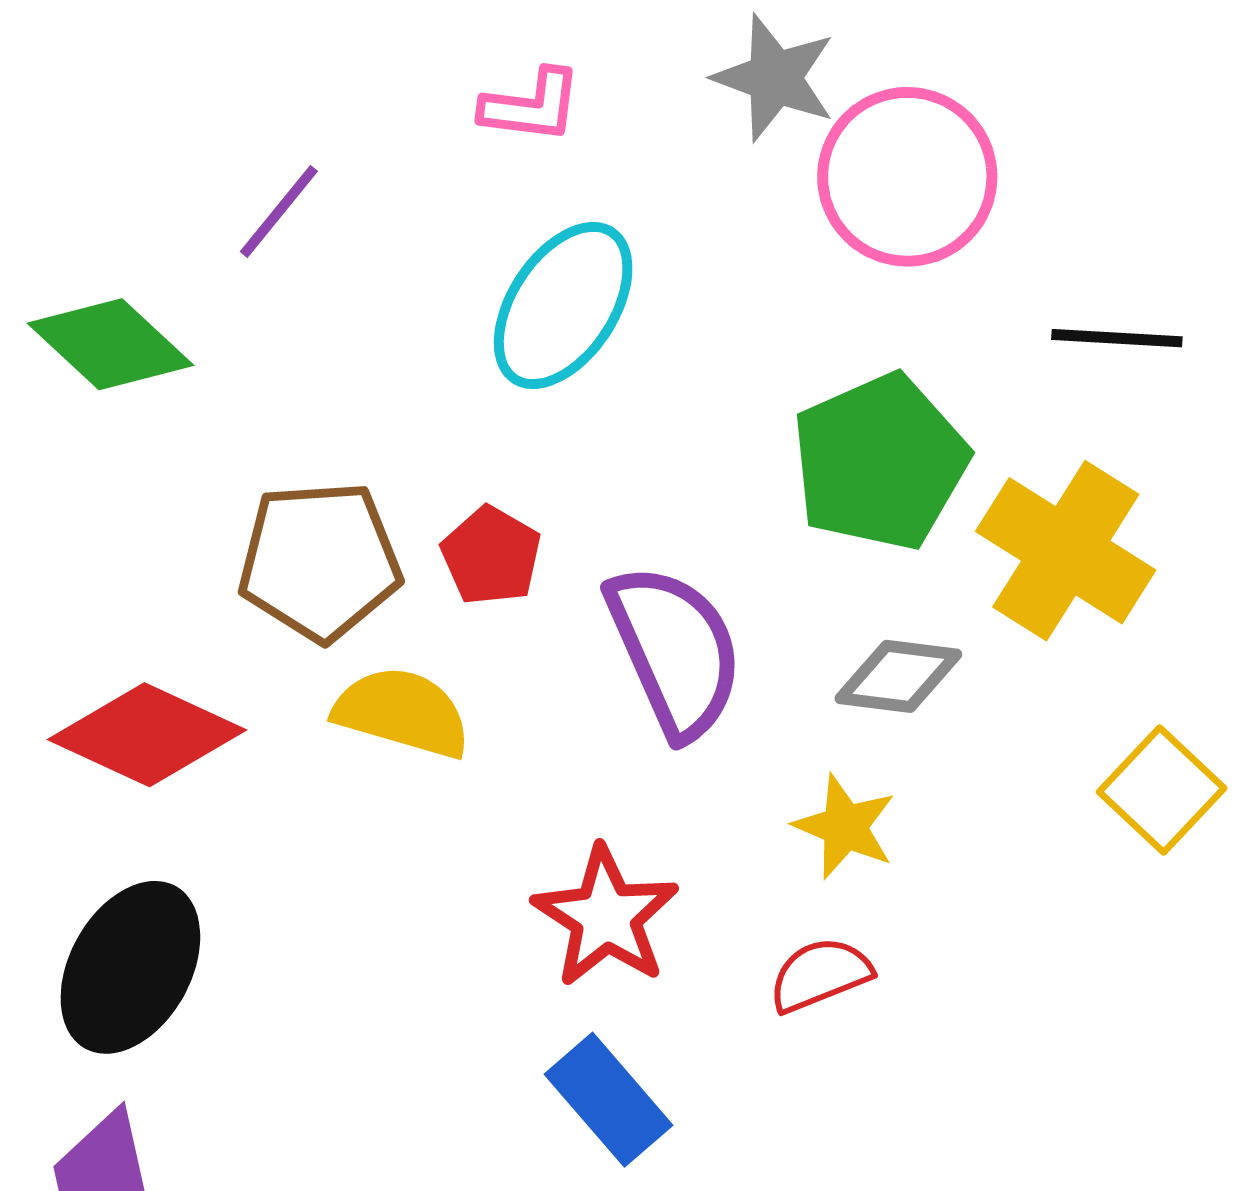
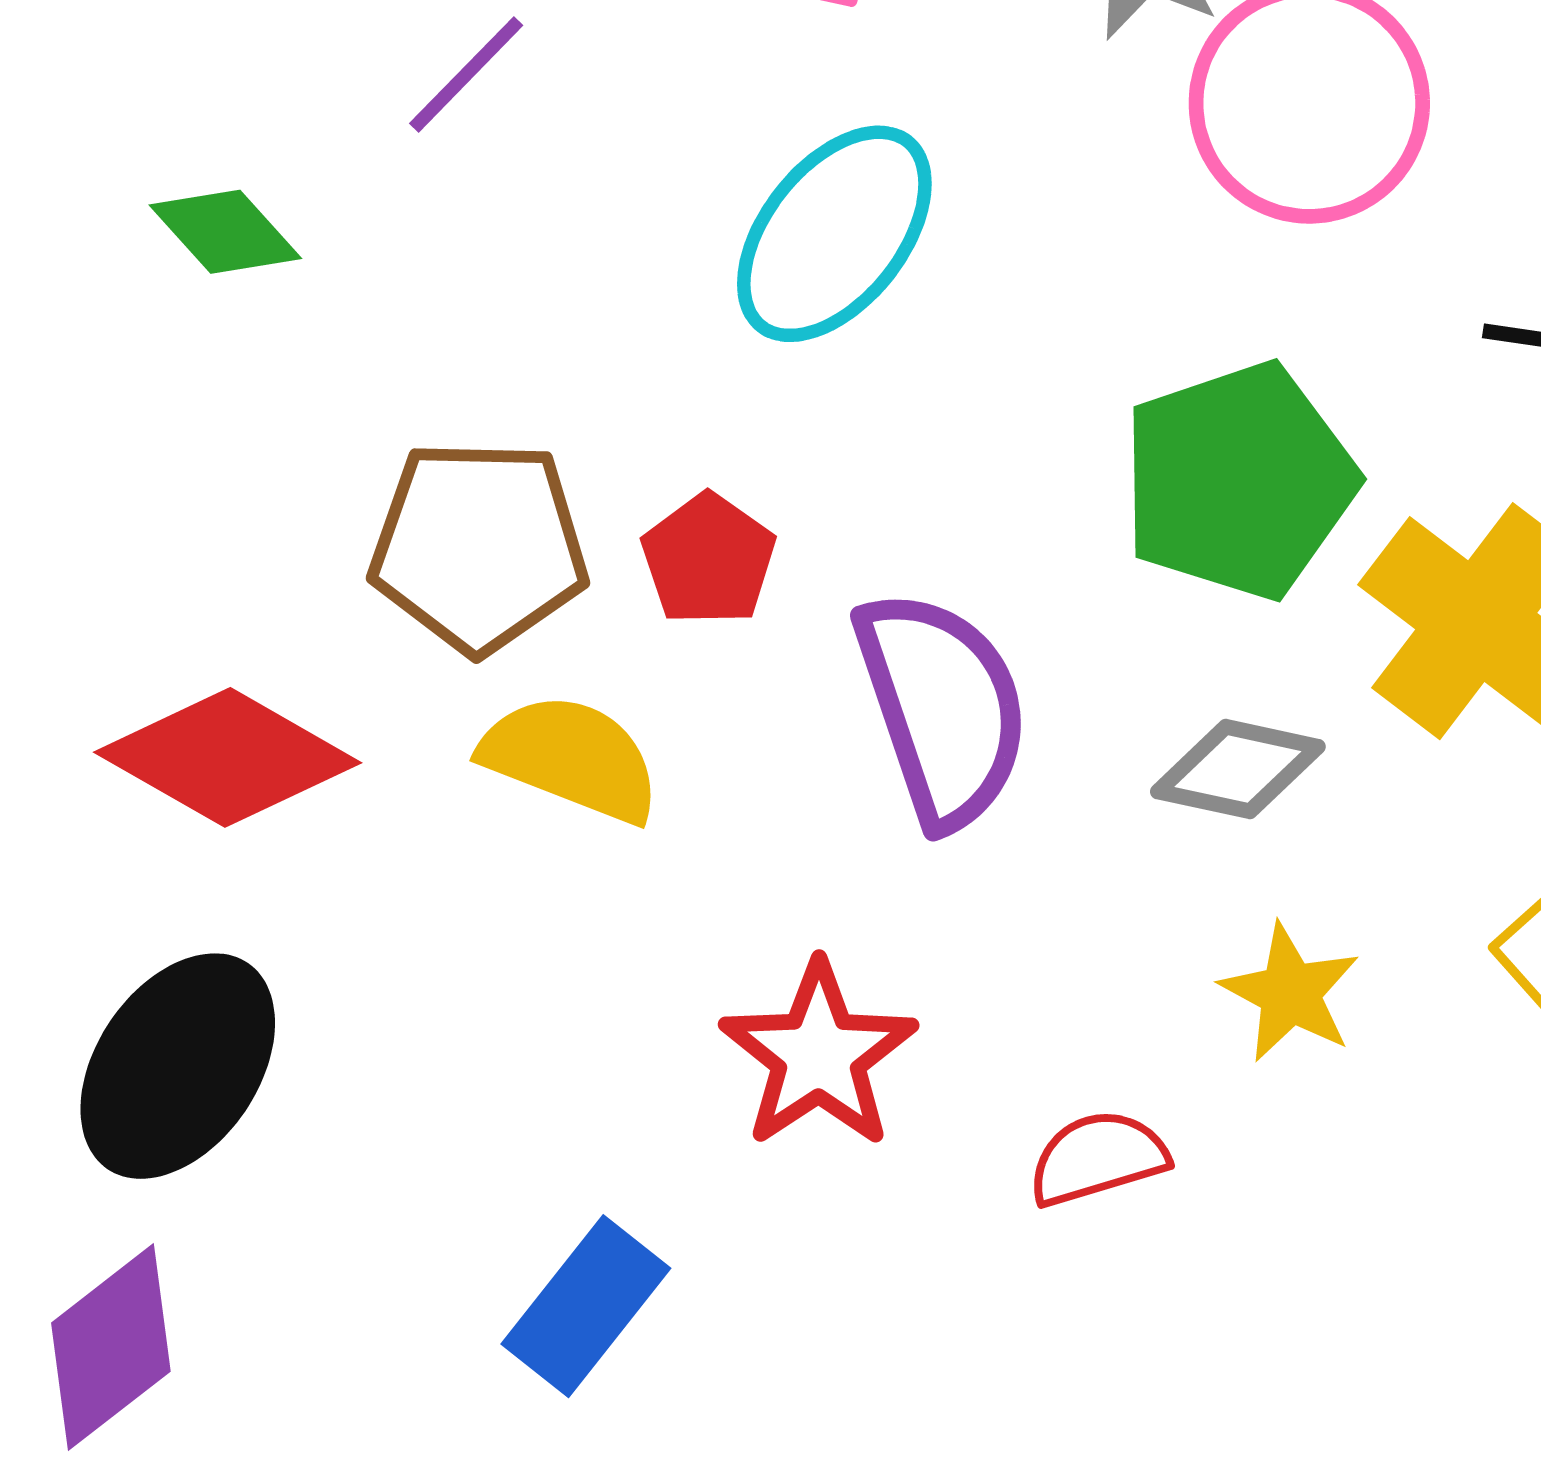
green diamond: (111, 344) -> (225, 232), size x0.7
yellow star: (845, 827) -> (1290, 993), moved
blue rectangle: (608, 1100) -> (586, 1306), moved, turned 74

